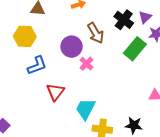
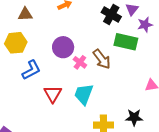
brown arrow: (96, 33) -> (102, 59), moved
green rectangle: (135, 49) -> (126, 42), turned 70
cyan trapezoid: (86, 109) -> (84, 94), moved

